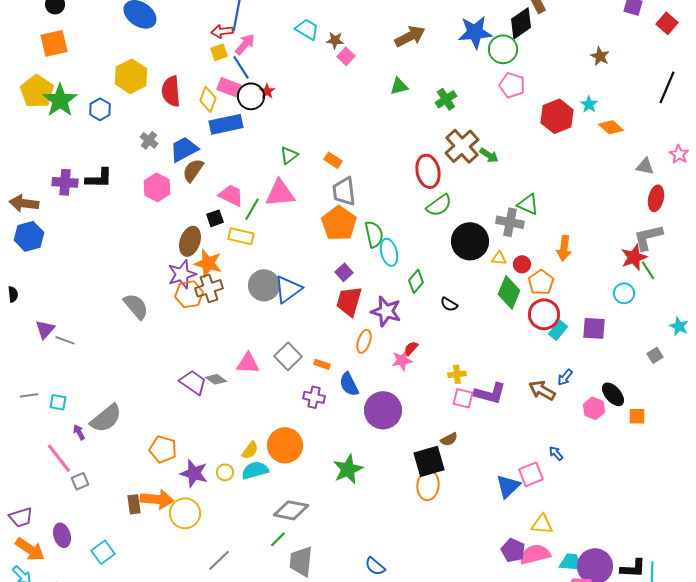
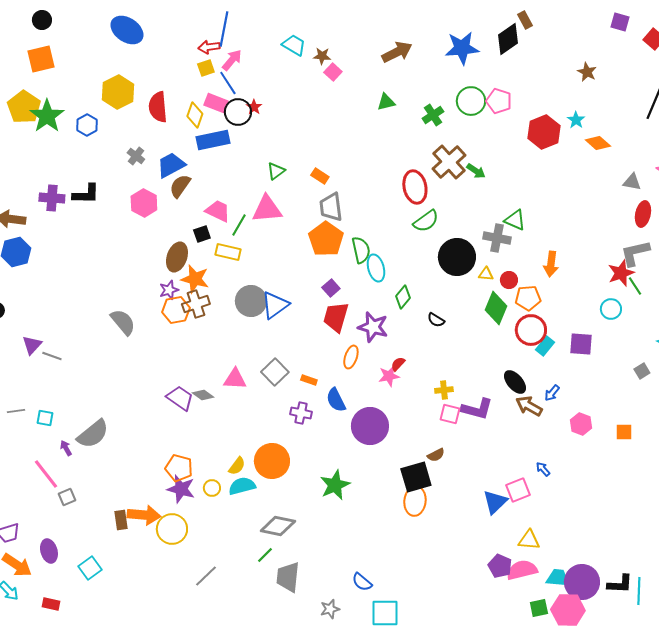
green circle: (503, 49) -> (471, 101), moved
purple star: (182, 274) -> (169, 290), size x0.7
orange pentagon: (541, 282) -> (528, 298), turned 30
black ellipse: (613, 394) -> (515, 382), moved
orange pentagon: (163, 449) -> (179, 468), moved

